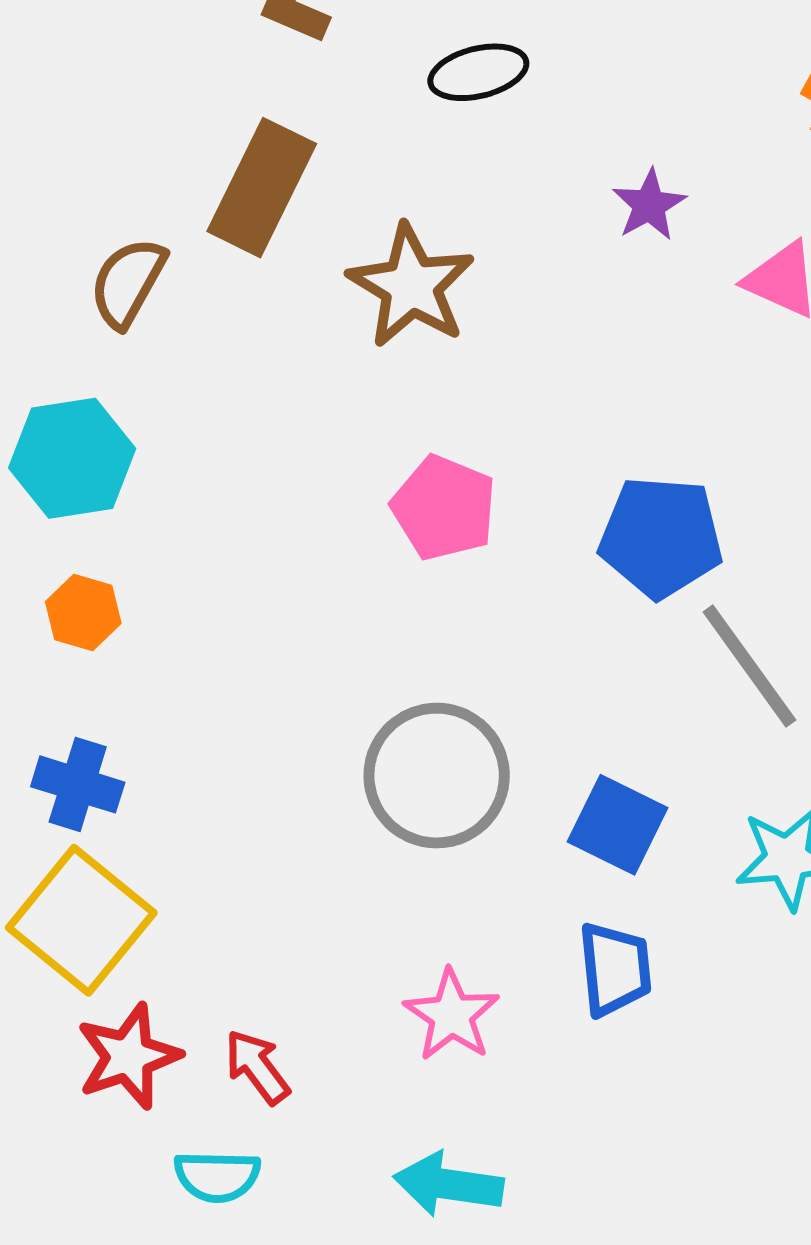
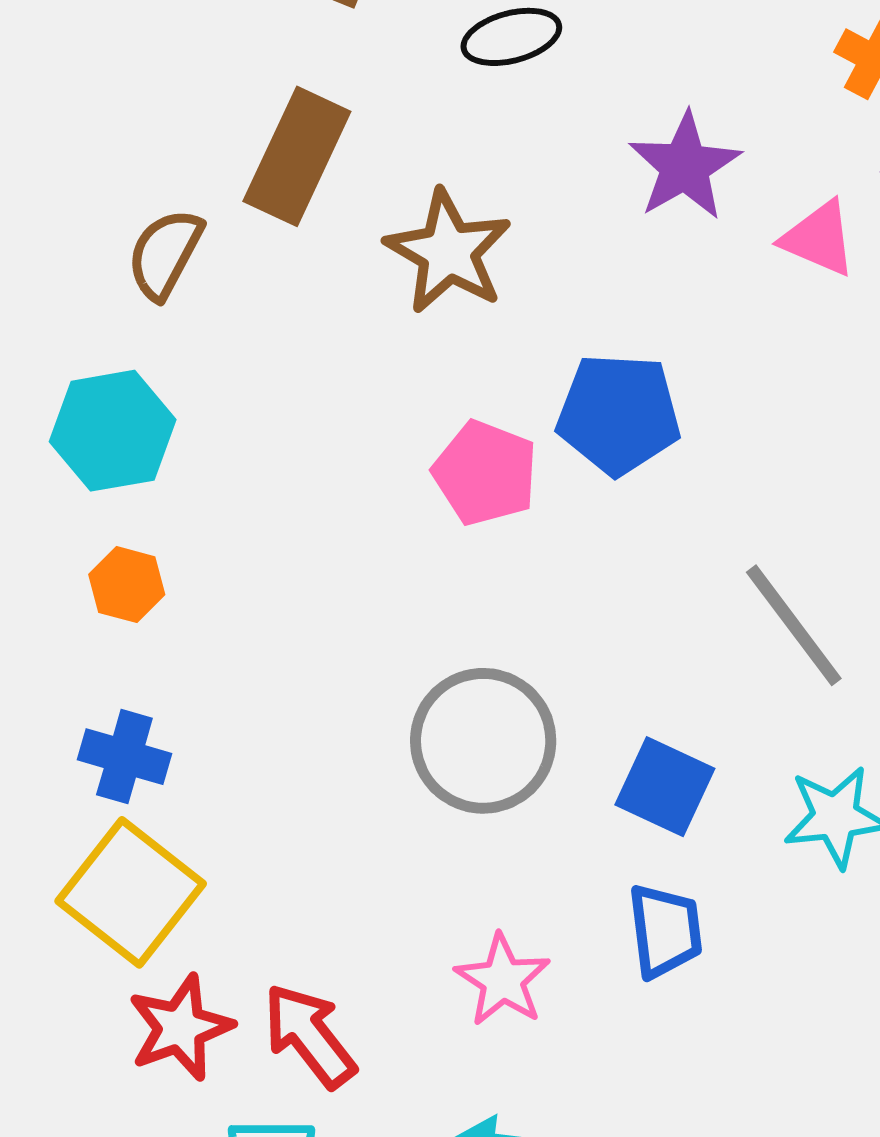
purple star: (649, 205) -> (685, 166), size x1.5
blue pentagon: (661, 537) -> (619, 414), moved
red arrow: (257, 1067) -> (309, 1036), size x1.4

